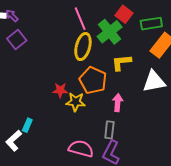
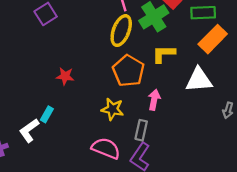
red star: (60, 90) -> (65, 76), moved
yellow star: (76, 102) -> (113, 109), moved

